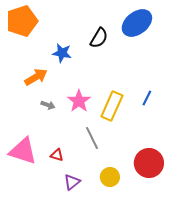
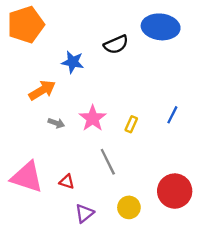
blue ellipse: (137, 23) -> (161, 27), turned 44
black semicircle: (99, 38) -> (116, 44), turned 35
yellow rectangle: (112, 106) -> (131, 124), size x0.5

